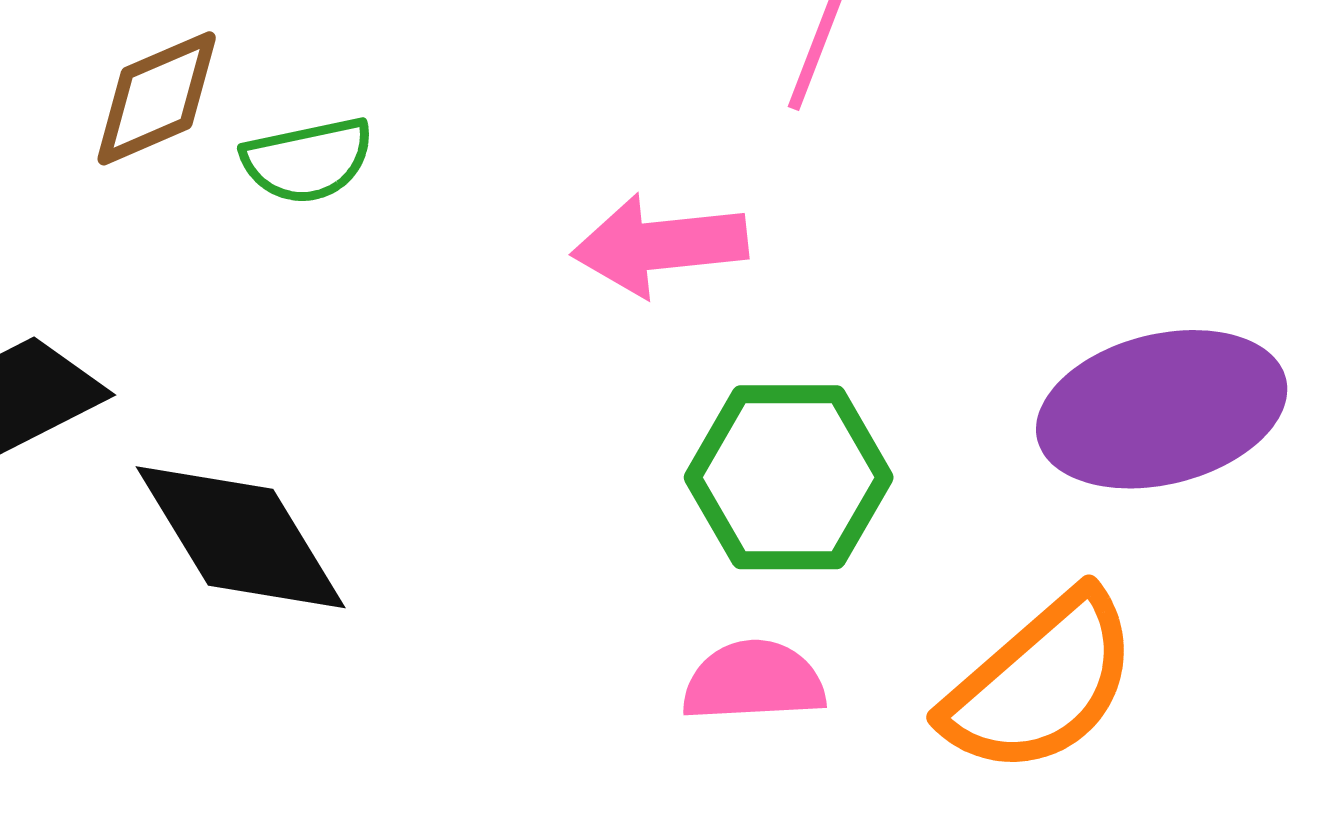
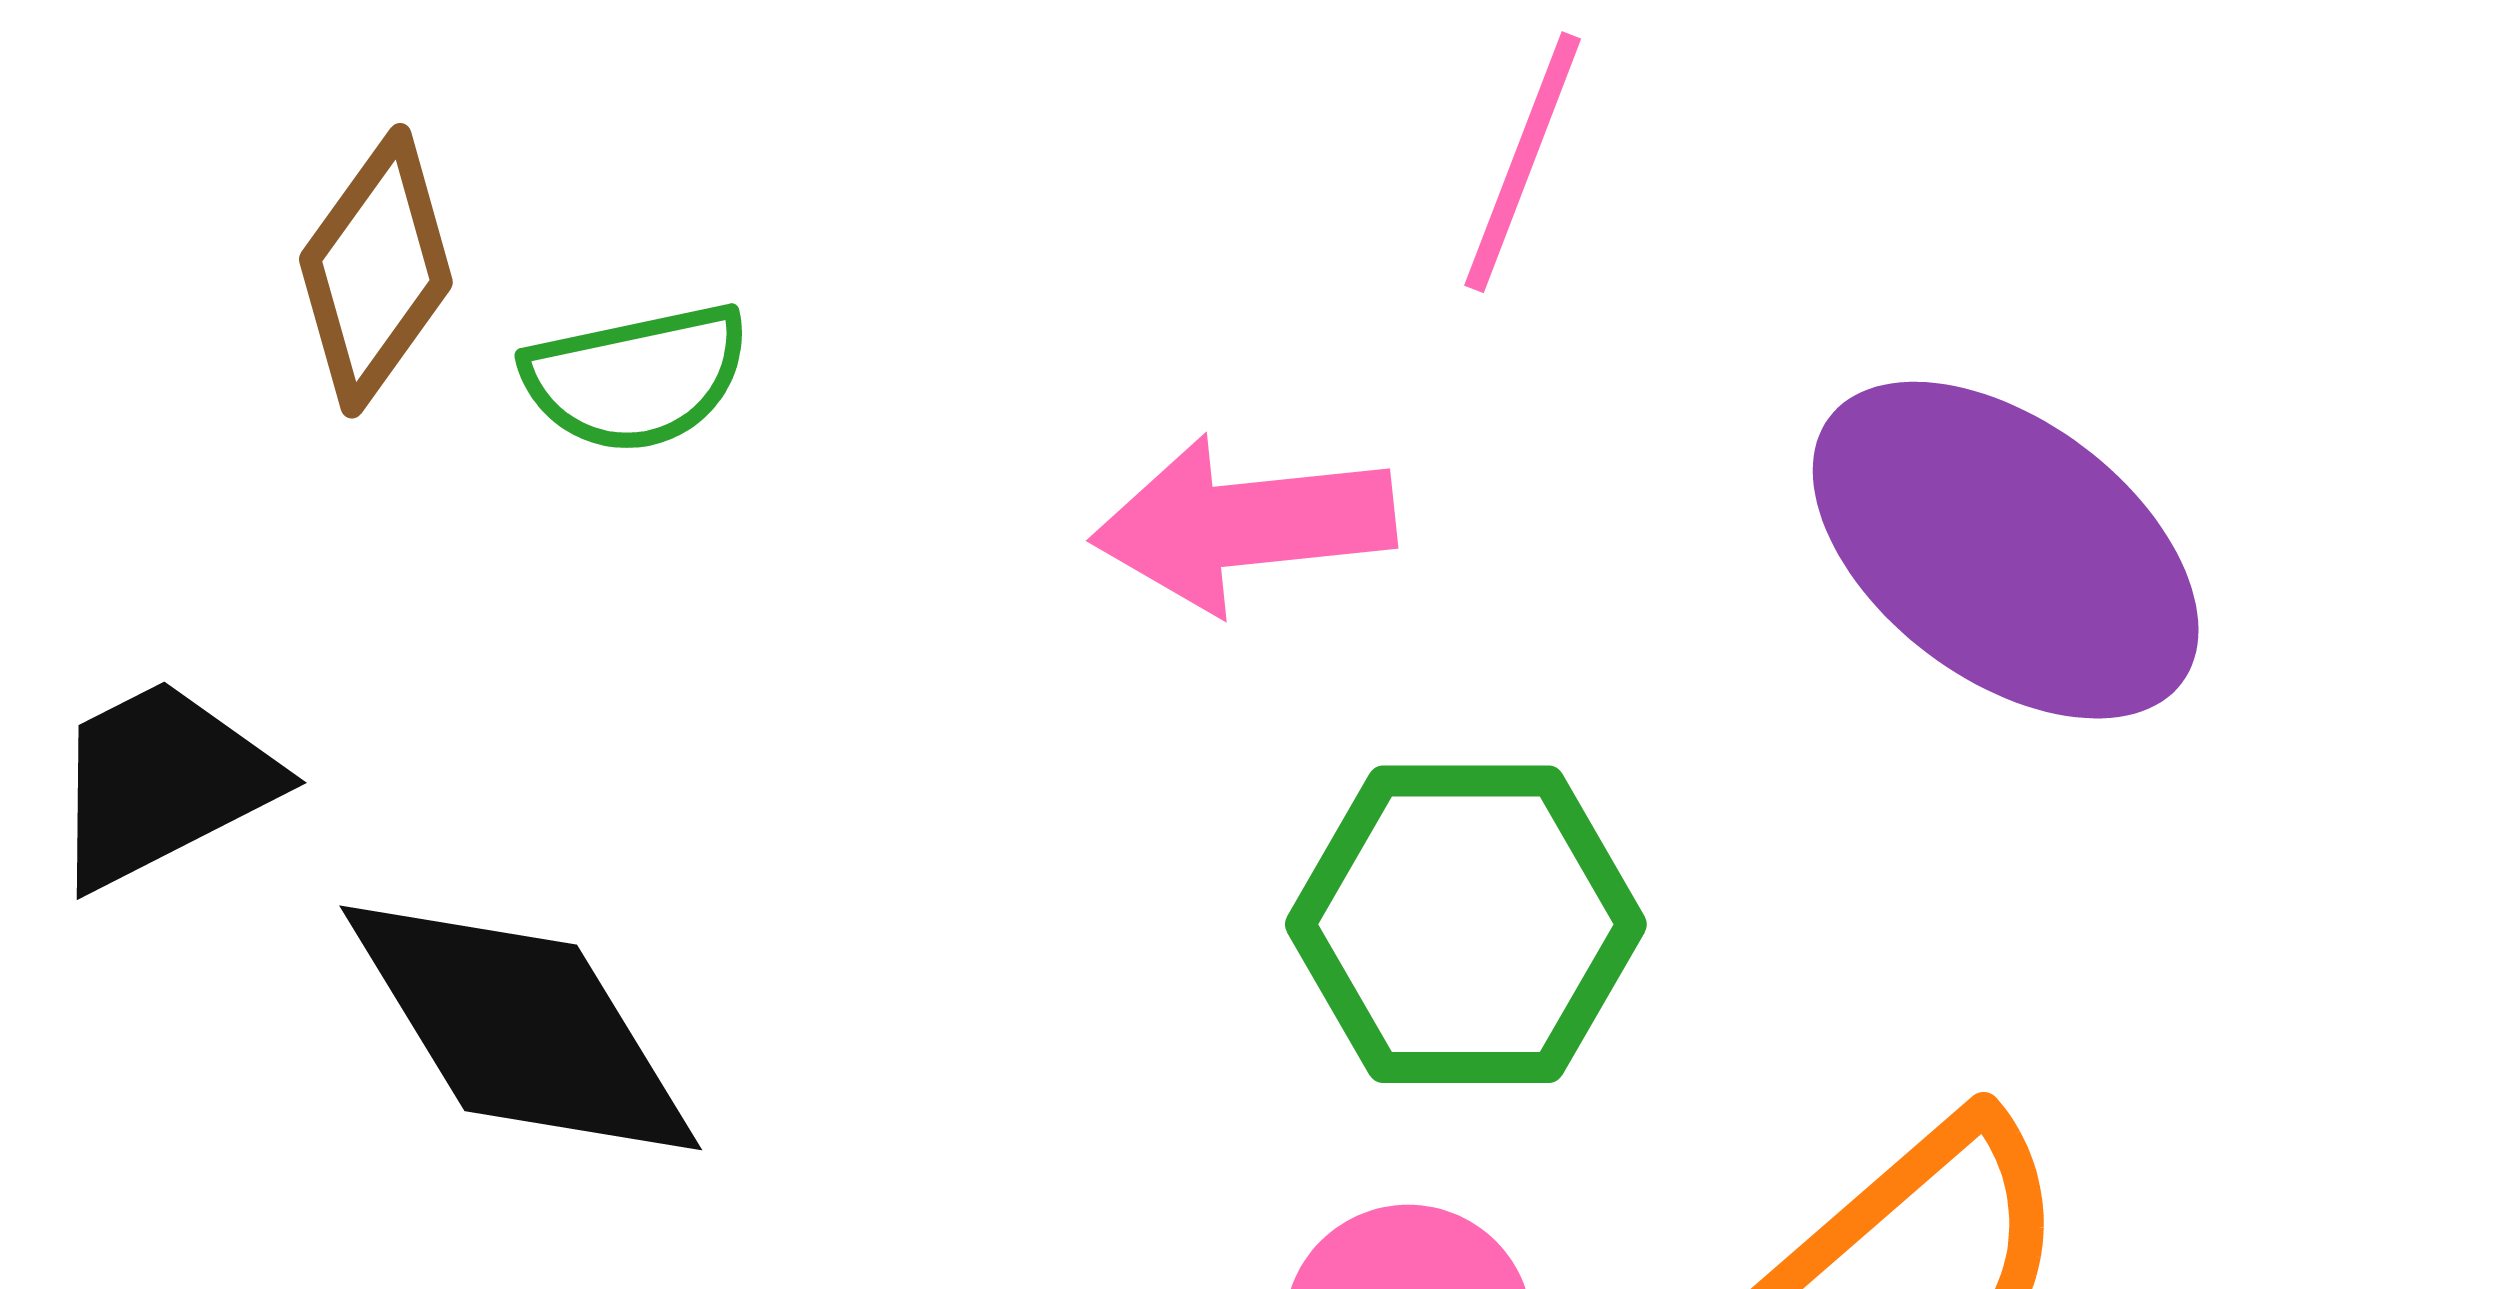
brown diamond: (157, 98) -> (376, 271), turned -31
purple ellipse: (1162, 409) -> (2006, 550), moved, turned 51

